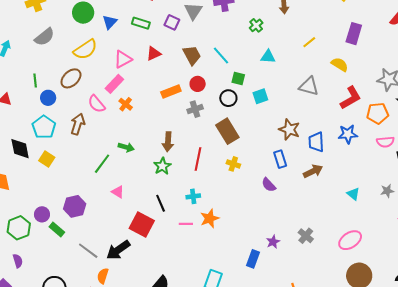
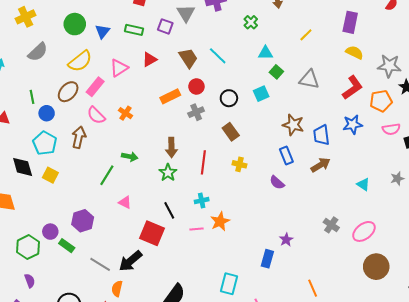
yellow semicircle: (340, 64) -> (355, 52), moved
green square: (238, 78) -> (276, 72), moved, turned 32
pink rectangle: (114, 84) -> (95, 87), moved
brown rectangle: (227, 131) -> (231, 132), size x0.7
gray cross: (306, 236) -> (331, 225), moved

